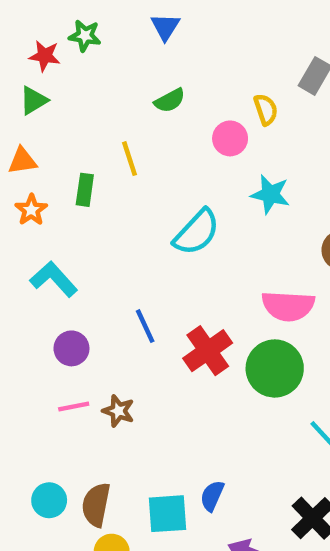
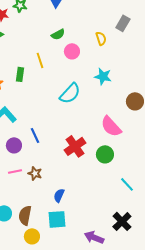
pink circle: (230, 138) -> (72, 51), moved
pink semicircle: (288, 306) -> (111, 126), turned 45
blue line: (145, 326) -> (35, 135), moved
green circle: (275, 368) -> (105, 154), size x0.7
blue semicircle: (212, 496) -> (59, 195), moved

